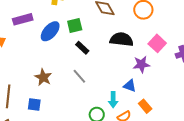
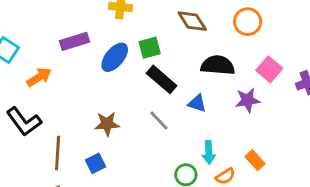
black rectangle: (82, 48) -> (162, 79), size x1.5
brown star: (43, 77) -> (107, 124), turned -30
blue triangle: (130, 86) -> (197, 103), moved
blue square: (34, 105) -> (95, 163), turned -32

